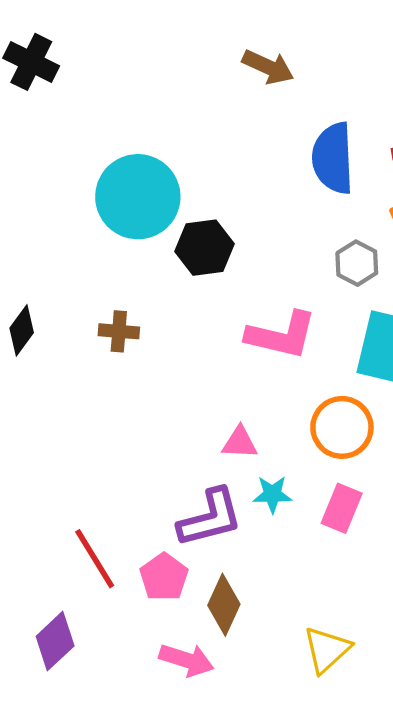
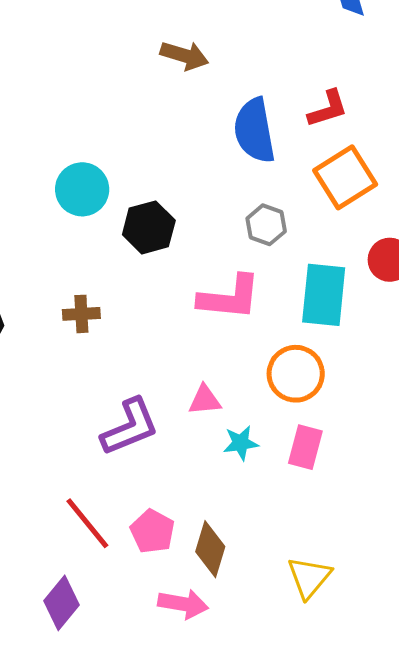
cyan circle: (138, 197) -> (82, 189), size x0.7
gray hexagon: (357, 263) -> (266, 225), moved
purple L-shape: (210, 518) -> (130, 427), moved

